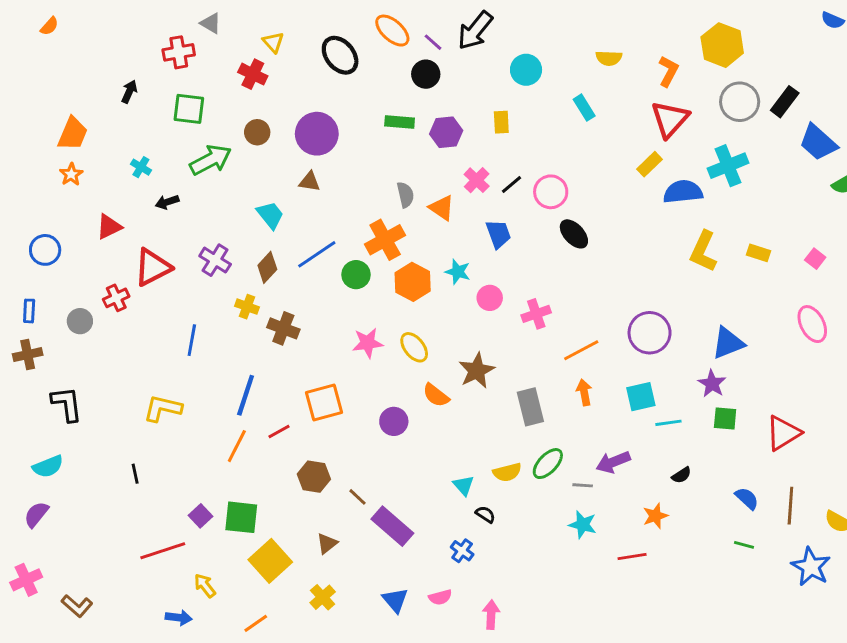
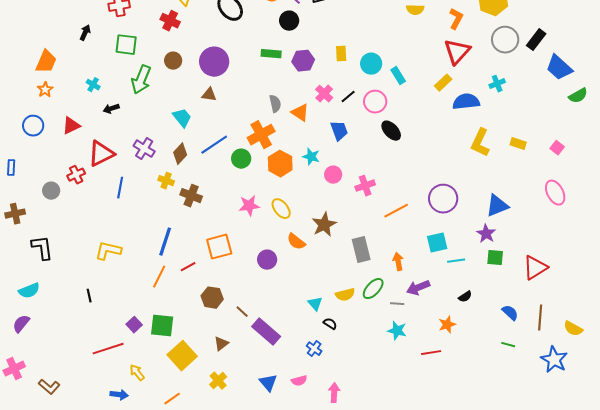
cyan circle: (526, 70) -> (371, 64), moved
cyan rectangle: (584, 108) -> (398, 76), moved
green arrow: (211, 160) -> (141, 80), turned 140
cyan cross: (728, 166) -> (497, 84), size x0.6
blue circle: (45, 250) -> (33, 126), moved
blue rectangle: (29, 311) -> (11, 168), moved
blue line: (192, 340) -> (120, 188), moved
orange arrow: (584, 392) -> (398, 262), moved

